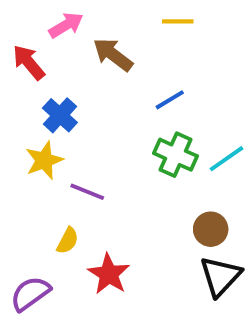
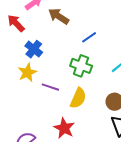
green cross: (176, 155) -> (81, 66), moved
yellow semicircle: (68, 241) -> (78, 98), moved, size x1.5

